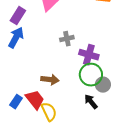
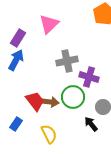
gray cross: (67, 39) -> (67, 61), size x1.5
green circle: (91, 75) -> (73, 97), moved
red trapezoid: (35, 100) -> (35, 101), moved

